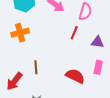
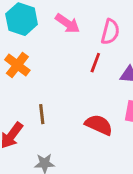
orange cross: (20, 33) -> (17, 65), turned -36

